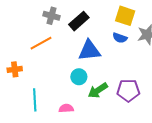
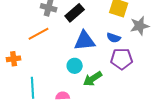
blue semicircle: (120, 38) -> (114, 38), moved
purple pentagon: (128, 90) -> (122, 59), moved

